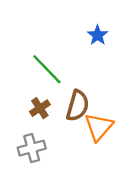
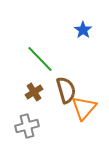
brown semicircle: (78, 106) -> (66, 90), turned -32

